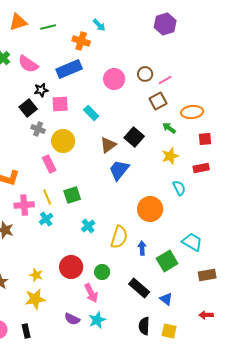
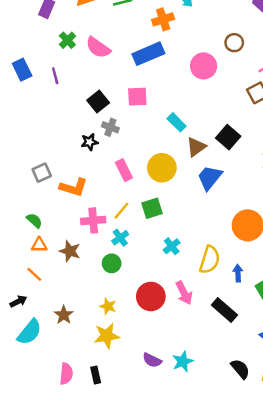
orange cross: (81, 41) -> (163, 19), turned -36
brown circle: (145, 74) -> (234, 43), moved
black star: (41, 90) -> (90, 142), moved
cyan rectangle: (91, 113) -> (177, 122), moved
yellow circle: (63, 141) -> (162, 168), moved
yellow line: (47, 197) -> (121, 211), turned 63
green circle: (102, 272) -> (112, 263), moved
black rectangle: (139, 288) -> (224, 310), moved
pink arrow: (91, 293) -> (184, 293), moved
black semicircle: (144, 326) -> (240, 369), turned 138

